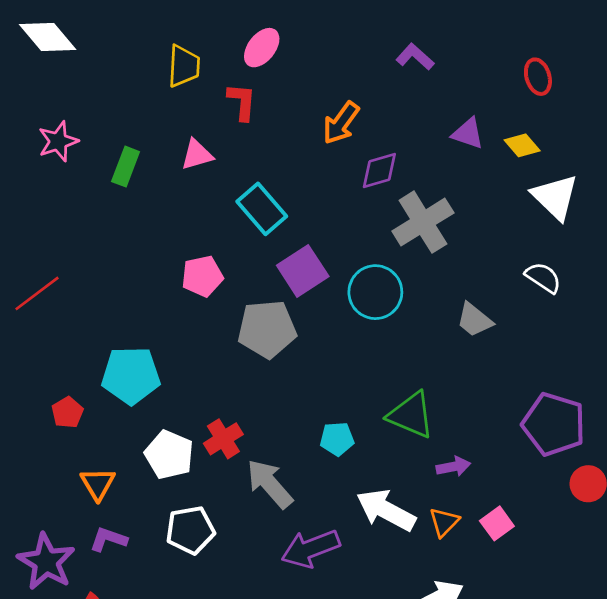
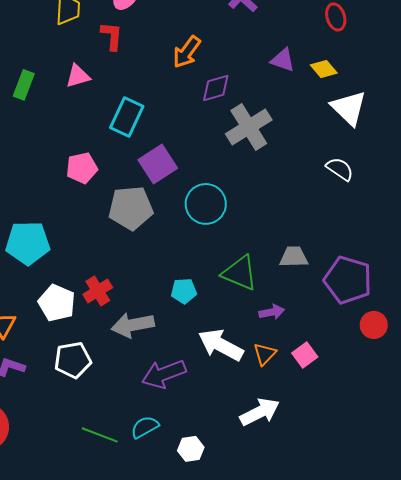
cyan rectangle: (262, 209) -> (127, 117), turned 66
cyan circle: (375, 292) -> (206, 204), moved
gray trapezoid: (474, 320) -> (294, 257), moved, turned 140
gray arrow: (270, 484) -> (133, 325), turned -60

